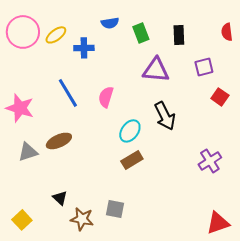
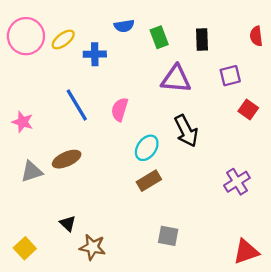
pink star: (20, 108) -> (23, 122), size x0.7
gray square: (115, 209) -> (168, 236), moved

